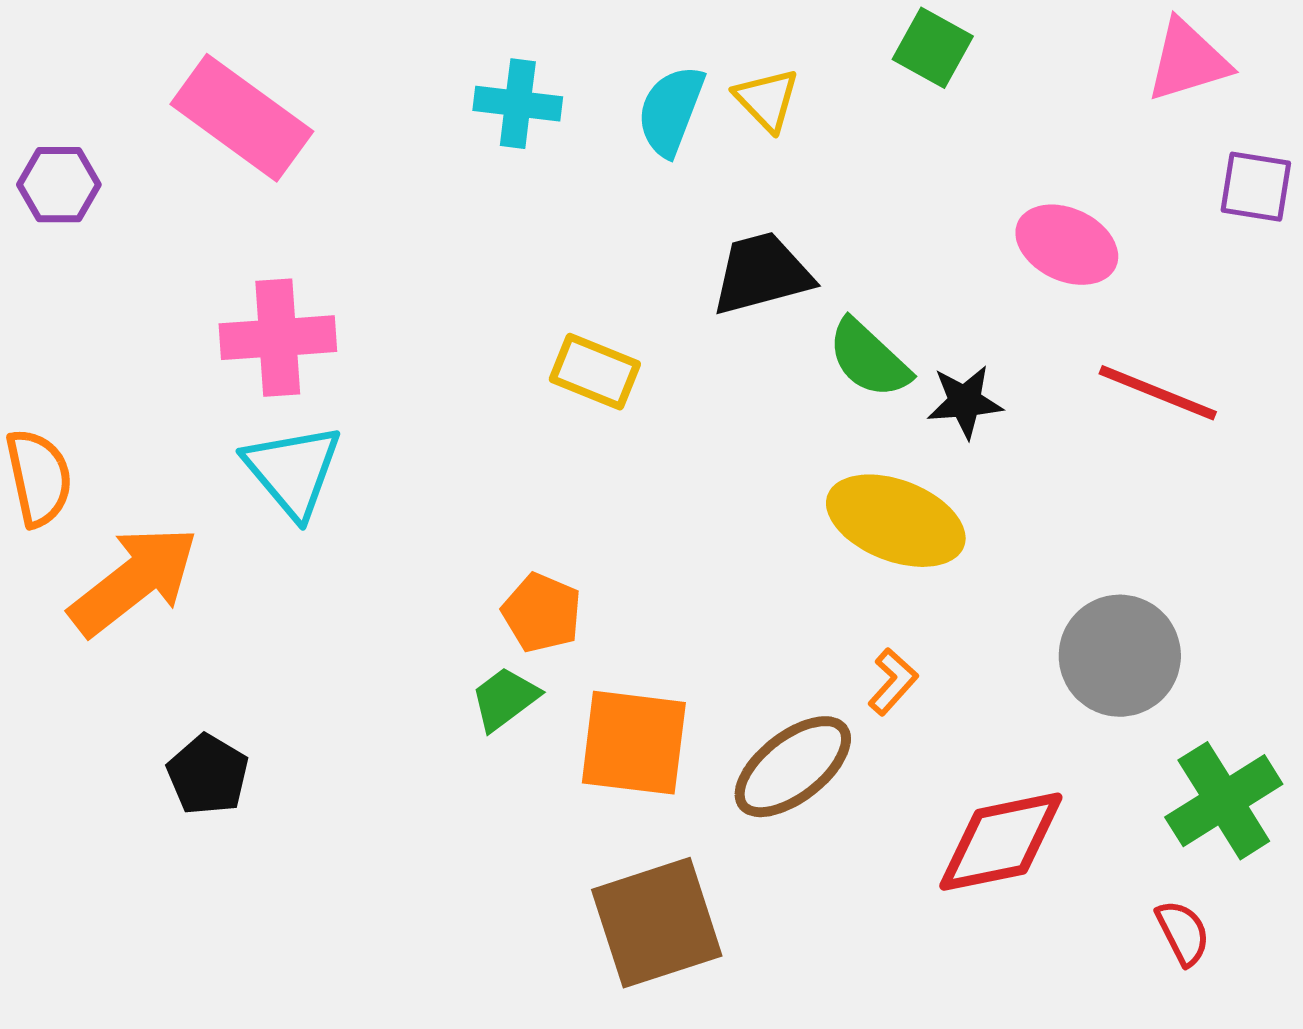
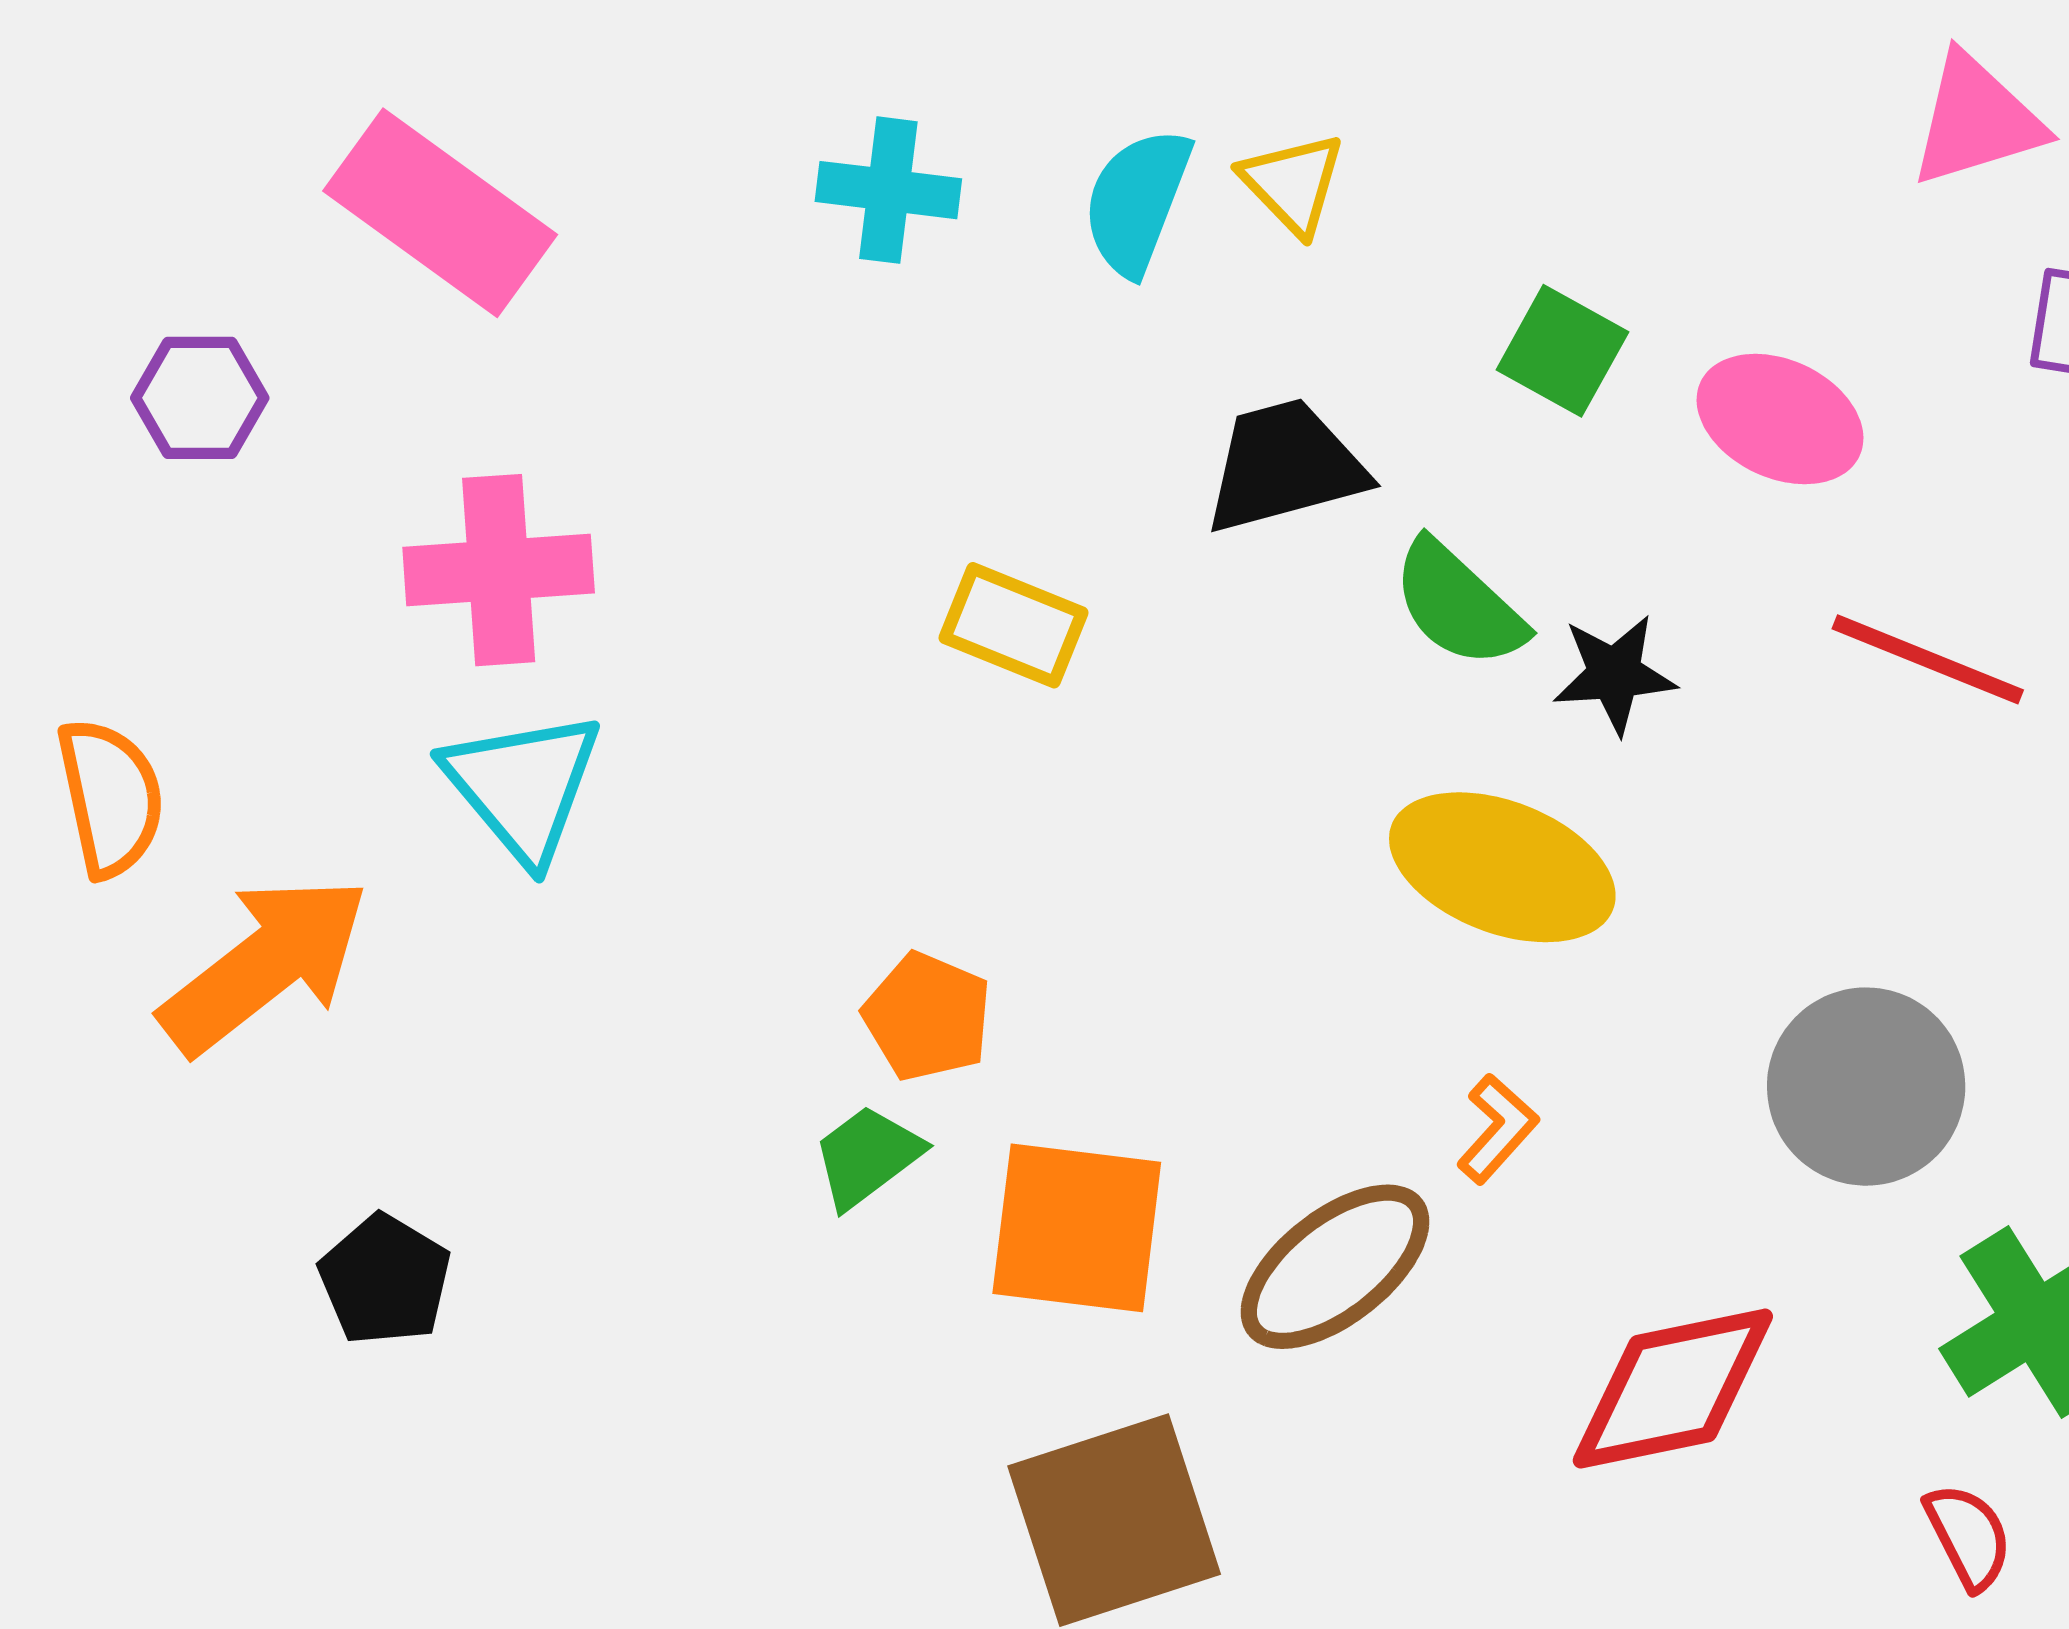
green square: (933, 48) -> (1562, 351), moved
purple hexagon: (59, 185) -> (200, 398), moved

